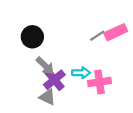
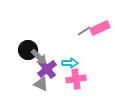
black circle: (32, 37) -> (28, 50), moved
pink cross: (100, 82) -> (76, 79), moved

